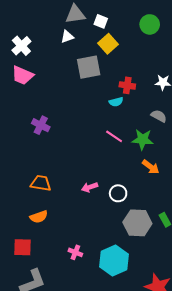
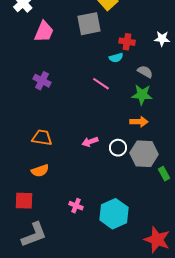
pink trapezoid: (22, 75) -> (44, 32), moved, turned -90
gray semicircle: (159, 116) -> (145, 72), moved
pink line: (114, 136) -> (101, 84), moved
orange arrow: (151, 167) -> (139, 122), moved, turned -36
gray hexagon: (137, 223) -> (144, 154), moved

